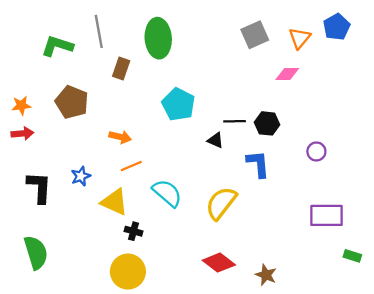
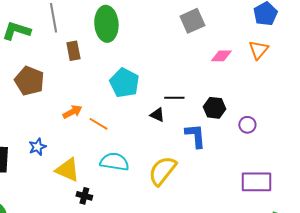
orange triangle: (300, 38) -> (258, 50), moved
brown rectangle: (121, 68) -> (73, 51), turned -30
black hexagon: (267, 123) -> (214, 108), moved
orange arrow: (120, 137) -> (72, 112), turned -42
orange line: (131, 166) -> (98, 124), moved, turned 54
cyan semicircle: (167, 193) -> (114, 162), turned -32

